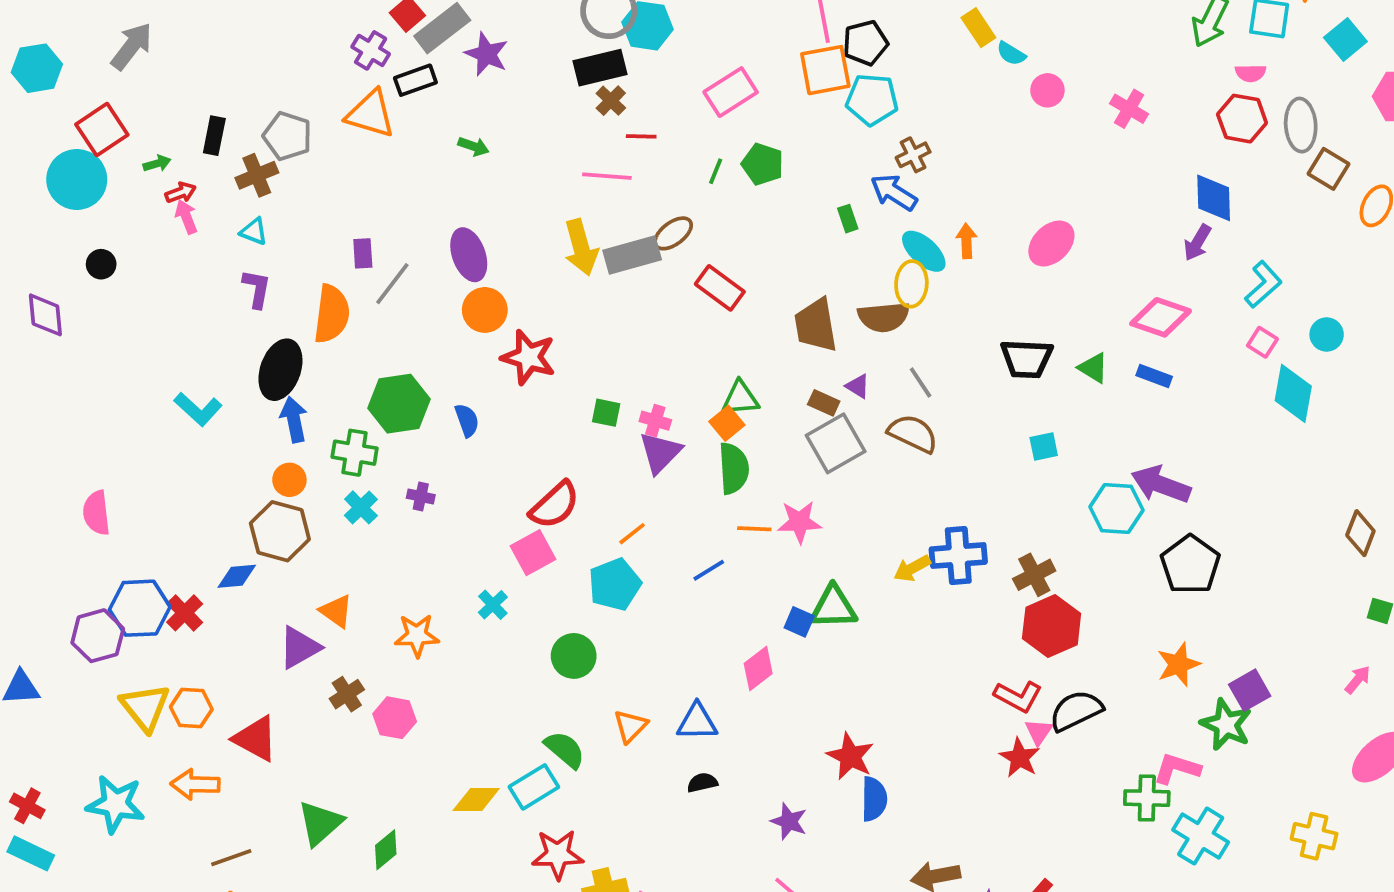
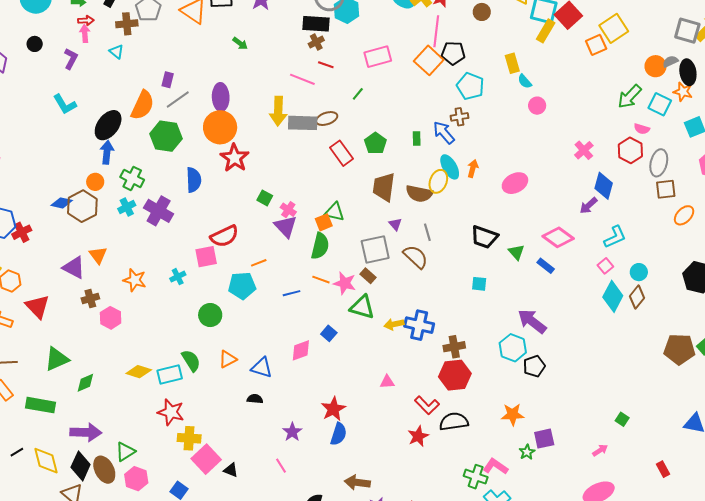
orange square: (825, 70) -> (429, 60), turned 36
cyan pentagon: (872, 100) -> (470, 86), moved
pink cross: (1129, 109) -> (584, 150), moved
green pentagon: (763, 164) -> (375, 143), moved
brown square: (1328, 169) -> (666, 189), turned 35
purple L-shape: (257, 289) -> (71, 59), moved
orange circle: (485, 310) -> (220, 127), size x1.4
brown rectangle: (824, 403) -> (368, 276), moved
green hexagon: (399, 404) -> (166, 136), moved
cyan L-shape: (198, 409) -> (65, 104), moved
blue semicircle: (467, 420) -> (194, 180), size x1.4
purple triangle: (660, 453) -> (286, 227), turned -45
purple cross: (421, 496) -> (159, 211), size x2.0
cyan hexagon: (1116, 509) -> (513, 348), moved
brown diamond: (1360, 533) -> (637, 297), moved
black pentagon: (1190, 565) -> (534, 366), size x0.7
blue diamond: (237, 576) -> (62, 203), moved
green triangle: (833, 607) -> (362, 307), moved
purple triangle: (299, 647) -> (74, 268), turned 40
green star: (1226, 725) -> (527, 452), size x0.6
pink triangle: (1039, 732) -> (387, 382), moved, turned 35

